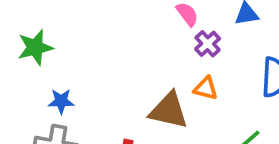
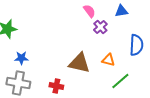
orange triangle: (206, 88) -> (108, 60), moved

